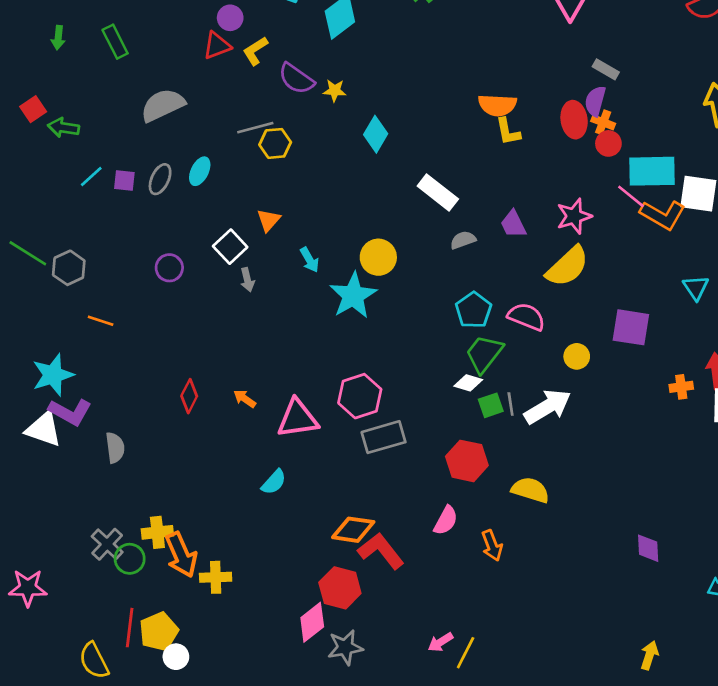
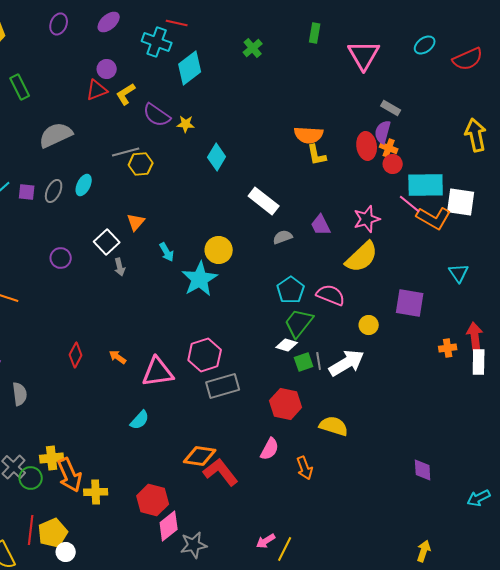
red hexagon: (340, 588) -> (153, 500), moved

